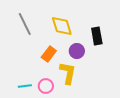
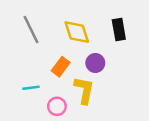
black rectangle: (97, 36) -> (119, 30), moved
cyan line: (25, 86) -> (31, 88), moved

